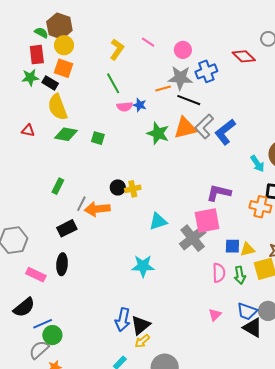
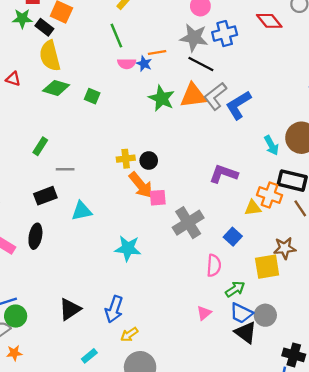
orange line: (163, 88) -> (157, 53), moved
black circle: (118, 187) -> (149, 161), moved
gray line: (81, 204) -> (65, 169), turned 56
orange arrow: (97, 209) -> (141, 185), moved, turned -130
cyan triangle: (158, 221) -> (82, 211), moved
pink square: (207, 221) -> (158, 198), moved, size x0.6
blue square: (232, 246) -> (233, 237), turned 35
yellow triangle: (247, 249) -> (253, 208), moved
green arrow: (240, 275) -> (235, 289), moved, turned -120
blue arrow: (123, 320) -> (114, 309), moved
black triangle: (141, 325) -> (70, 309), moved
yellow arrow: (142, 341) -> (129, 334), moved

